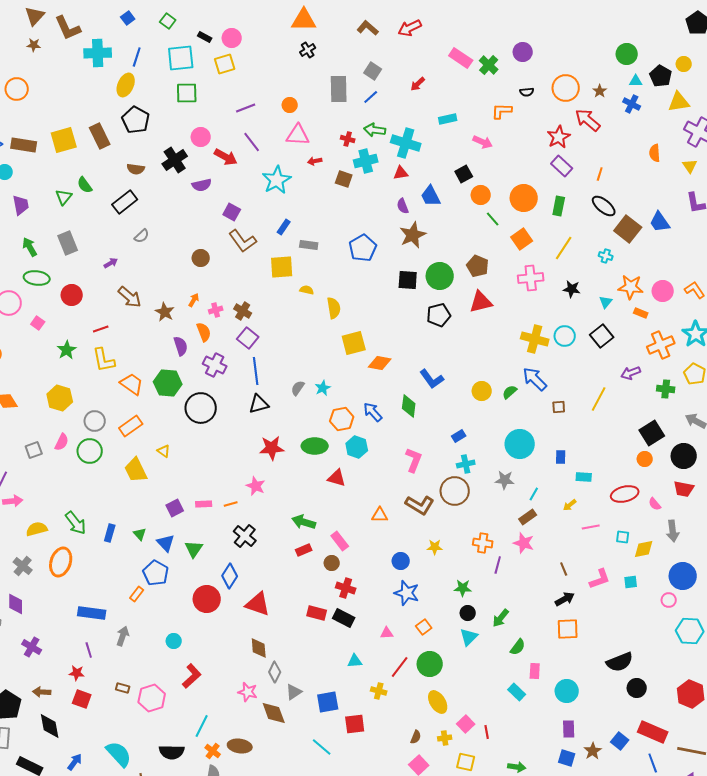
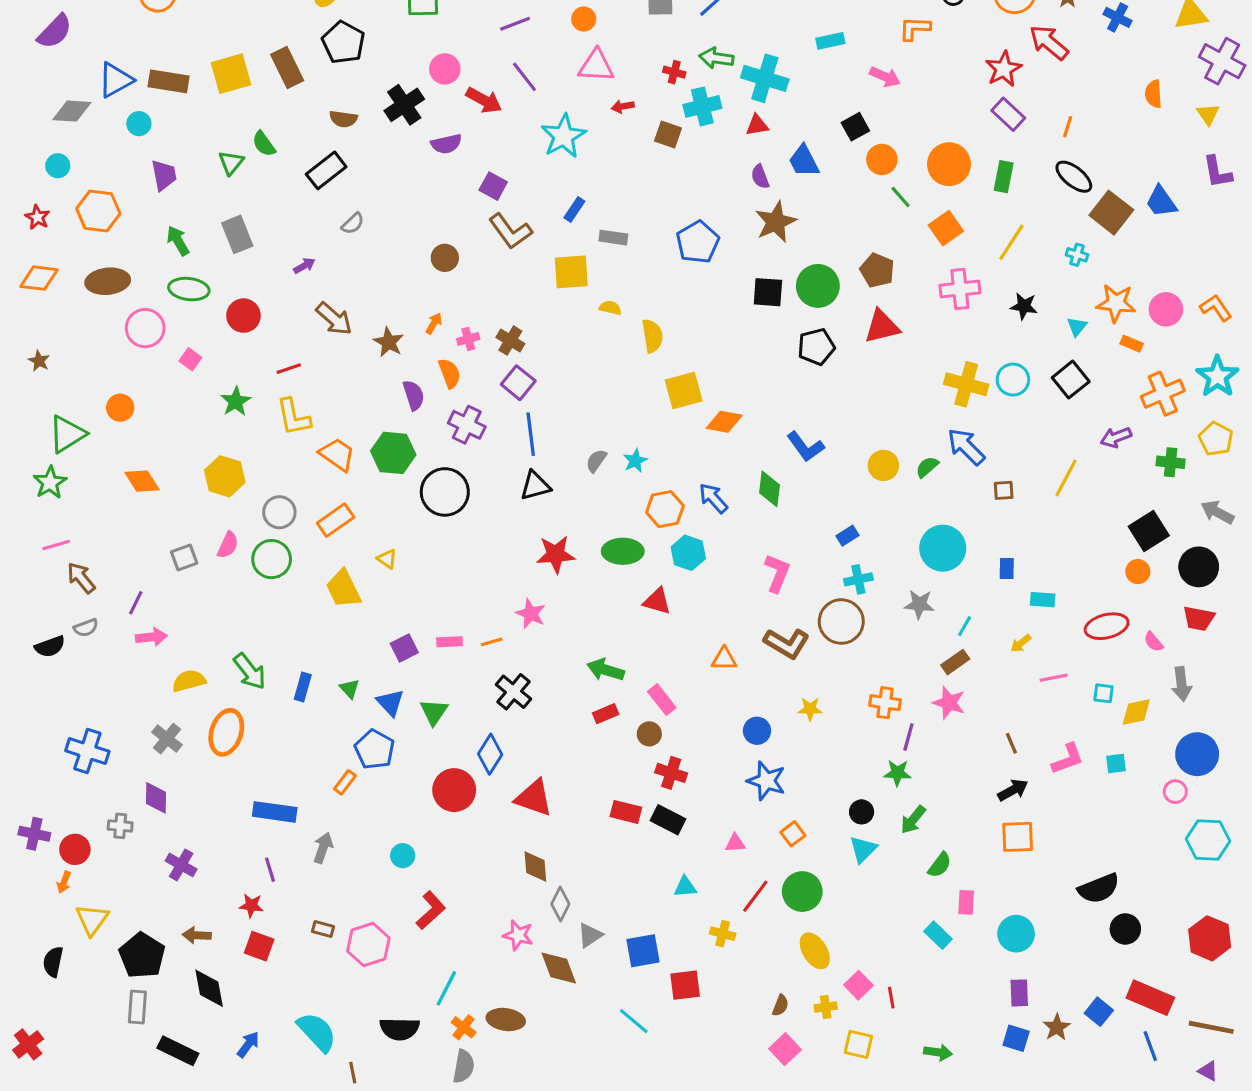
green star: (463, 588) -> (897, 773), moved

